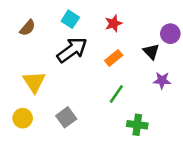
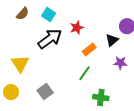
red star: (113, 23) -> (77, 28), moved
brown semicircle: (28, 28) -> (23, 14), moved
black triangle: (151, 52) -> (112, 40), turned 32
orange rectangle: (114, 58) -> (89, 50), moved

